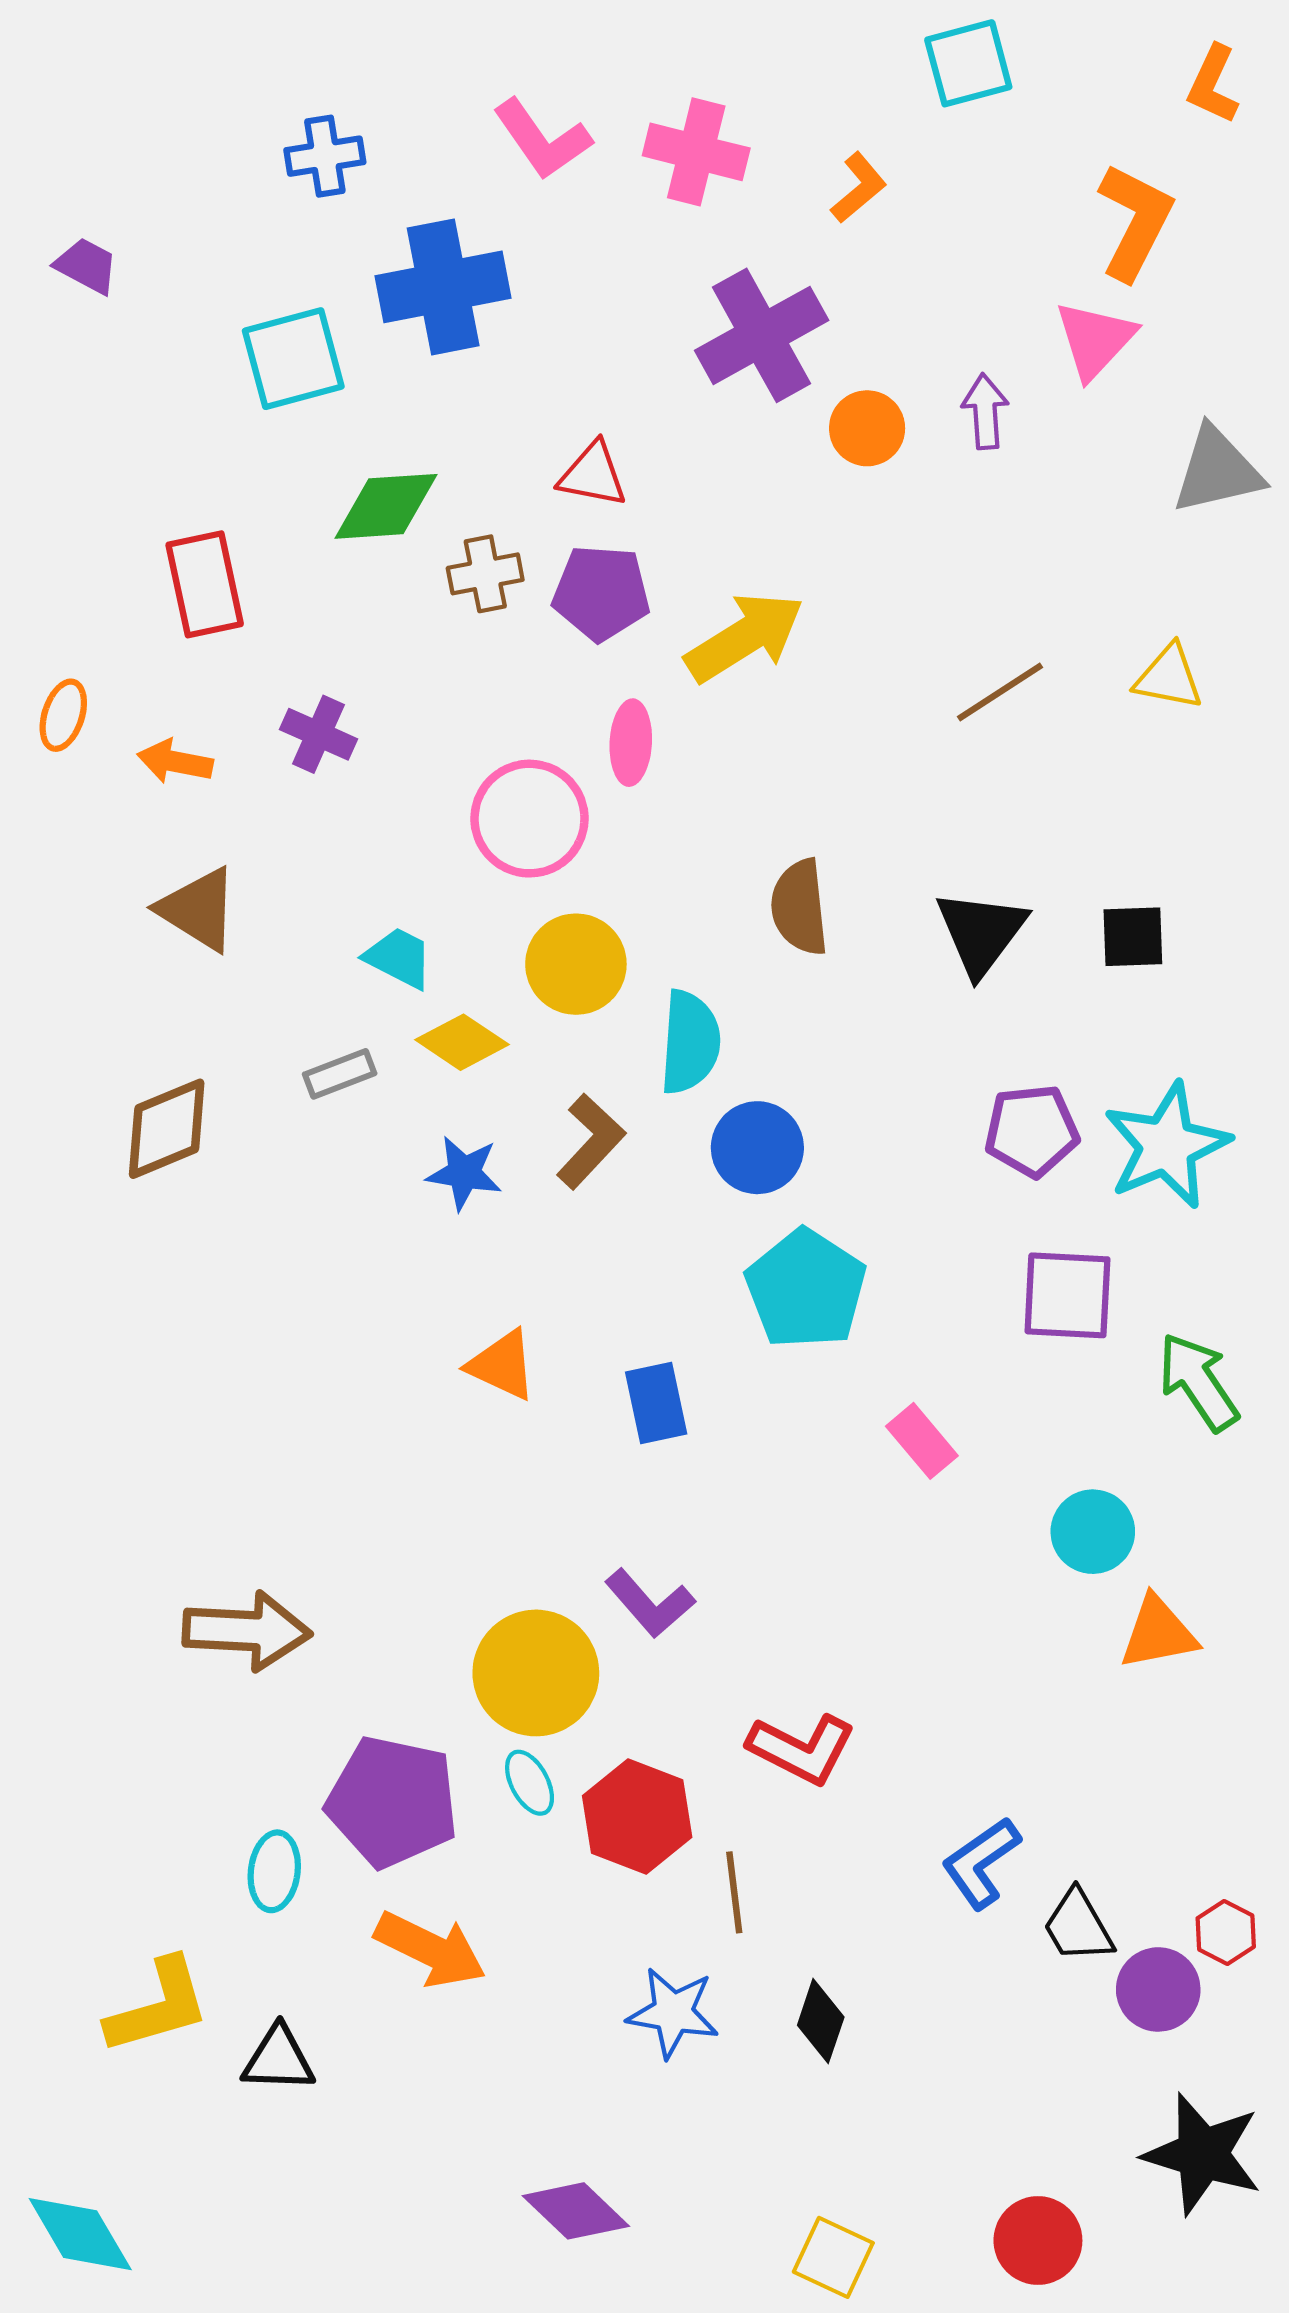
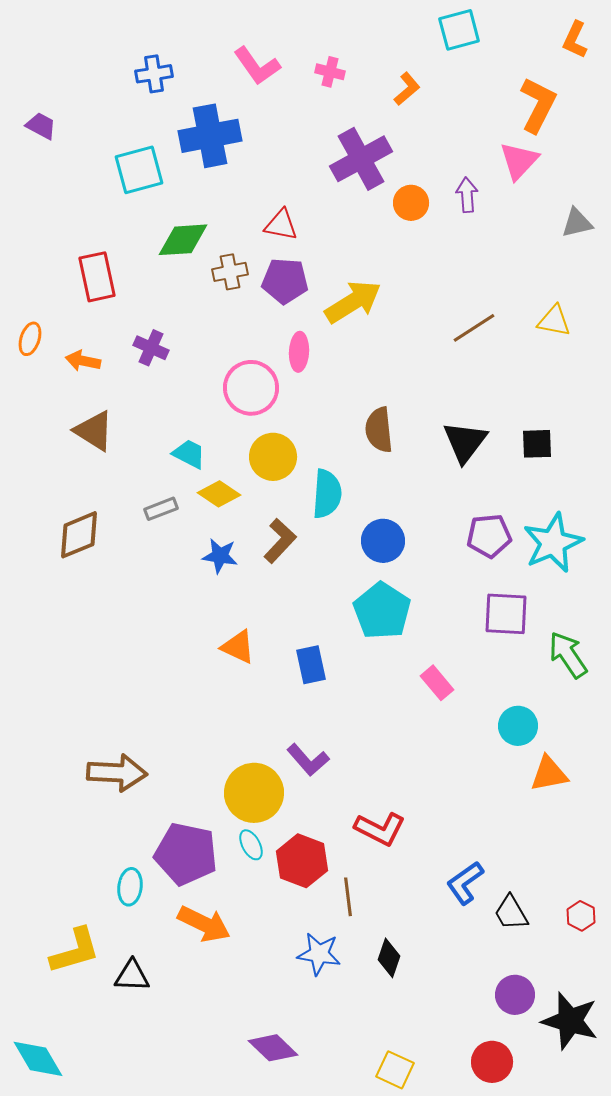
pink cross: (696, 152) -> (330, 72), size x0.6
gray triangle: (1217, 470) -> (577, 223), size x0.7
blue circle: (757, 1148) -> (383, 541), moved
purple circle: (1158, 1989) -> (515, 995), moved

